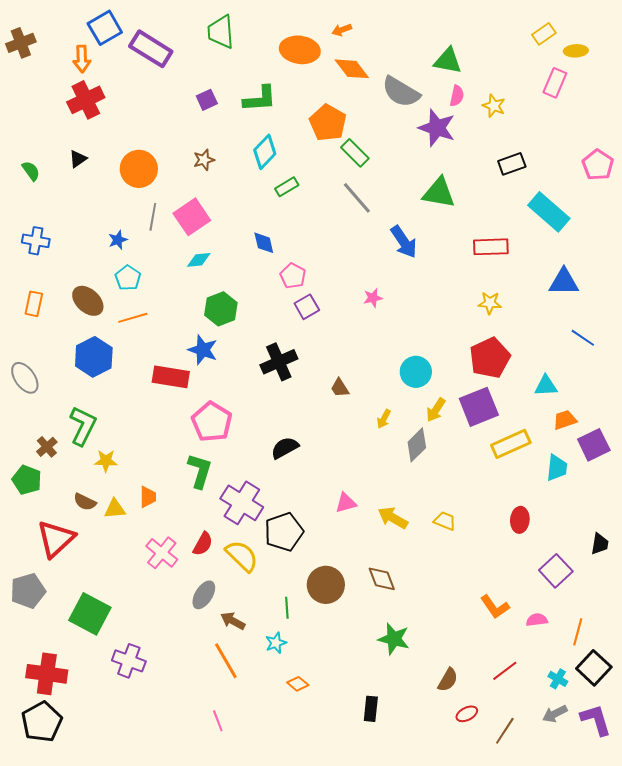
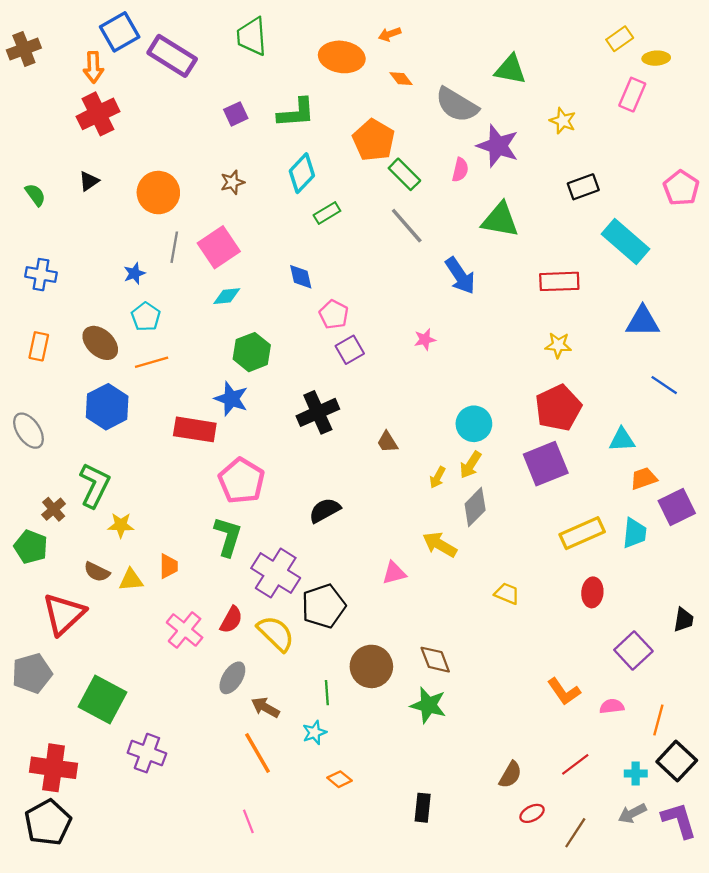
orange diamond: (352, 69) -> (401, 79), size x0.6
pink semicircle: (457, 96) -> (460, 170), moved
yellow arrow: (436, 410) -> (470, 465), moved
yellow rectangle: (511, 444) -> (582, 533), moved
yellow arrow: (393, 518) -> (440, 545), moved
green star: (394, 639) -> (428, 705), moved
cyan cross: (558, 679) -> (636, 774), turned -30

